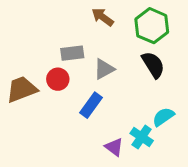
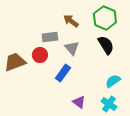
brown arrow: (103, 17) -> (71, 21), moved
gray triangle: (104, 69) -> (72, 48), turned -42
cyan cross: (142, 137) -> (109, 104), moved

